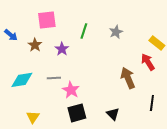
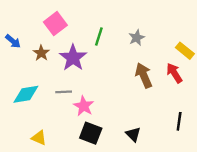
pink square: (47, 20) -> (55, 24), turned -30
purple star: (62, 49) -> (73, 58), size x1.6
brown arrow: (128, 78) -> (144, 75), moved
black square: (77, 113) -> (91, 133), turned 36
yellow triangle: (33, 117) -> (39, 138), turned -40

